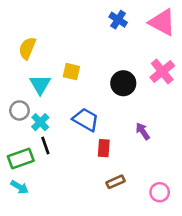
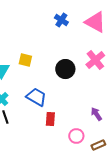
purple arrow: (143, 131) -> (96, 114), moved
brown rectangle: (116, 182) -> (98, 145), moved
pink circle: (160, 192) -> (76, 136), moved

